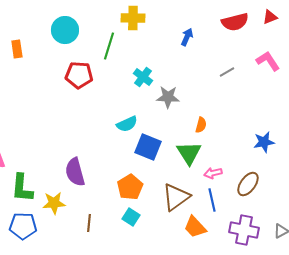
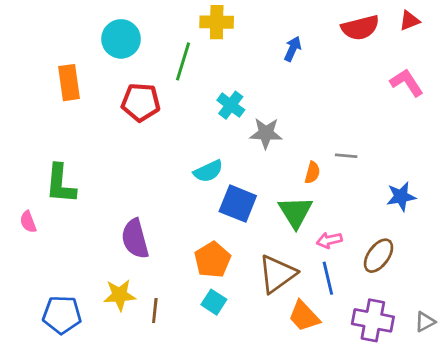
orange rectangle: (17, 49) -> (69, 83), moved, size x1.4
gray line: (227, 72) -> (346, 156), moved, turned 35
green L-shape: (22, 188) -> (61, 184), moved
yellow star: (54, 203) -> (120, 295), moved

